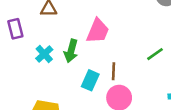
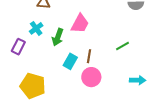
purple rectangle: (15, 29) -> (18, 47), moved, turned 35
cyan cross: (44, 54) -> (36, 28), moved

